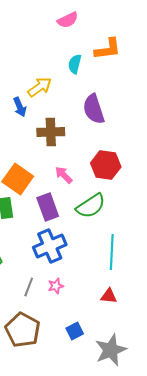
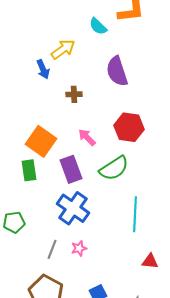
cyan semicircle: (75, 64) -> (98, 26), turned -60
brown cross: (51, 132) -> (74, 94), size x0.6
blue cross: (50, 246) -> (73, 208), turned -32
red triangle: (109, 296) -> (150, 261), moved

